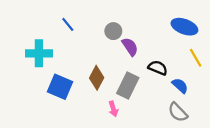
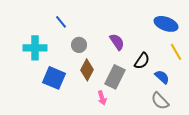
gray circle: (113, 31) -> (79, 45), moved
black semicircle: (158, 68) -> (142, 61), turned 102

